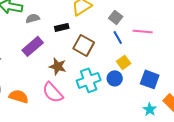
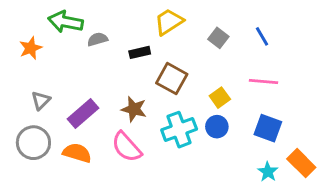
pink line: (143, 31) -> (263, 82), moved
blue line: (118, 37) -> (262, 36), moved
purple rectangle: (33, 46) -> (83, 114), moved
yellow square: (124, 62) -> (220, 98), moved

